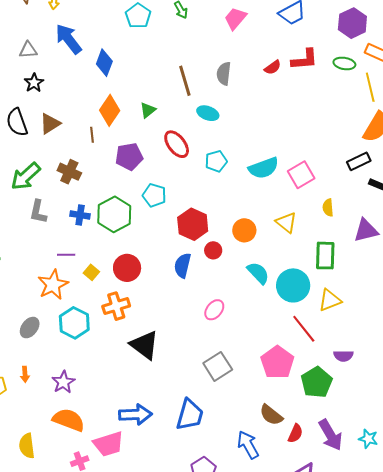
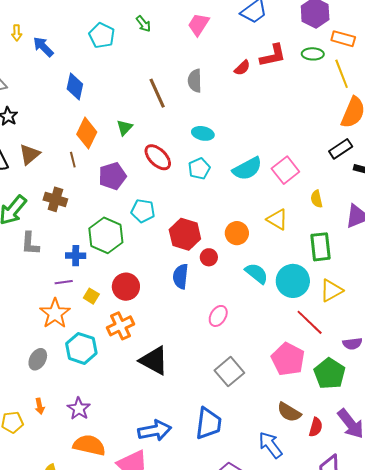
blue arrow: (68, 39) -> (43, 47), moved, size x0.7
cyan ellipse: (208, 113) -> (203, 133), moved
blue cross: (80, 215) -> (76, 256), moved

